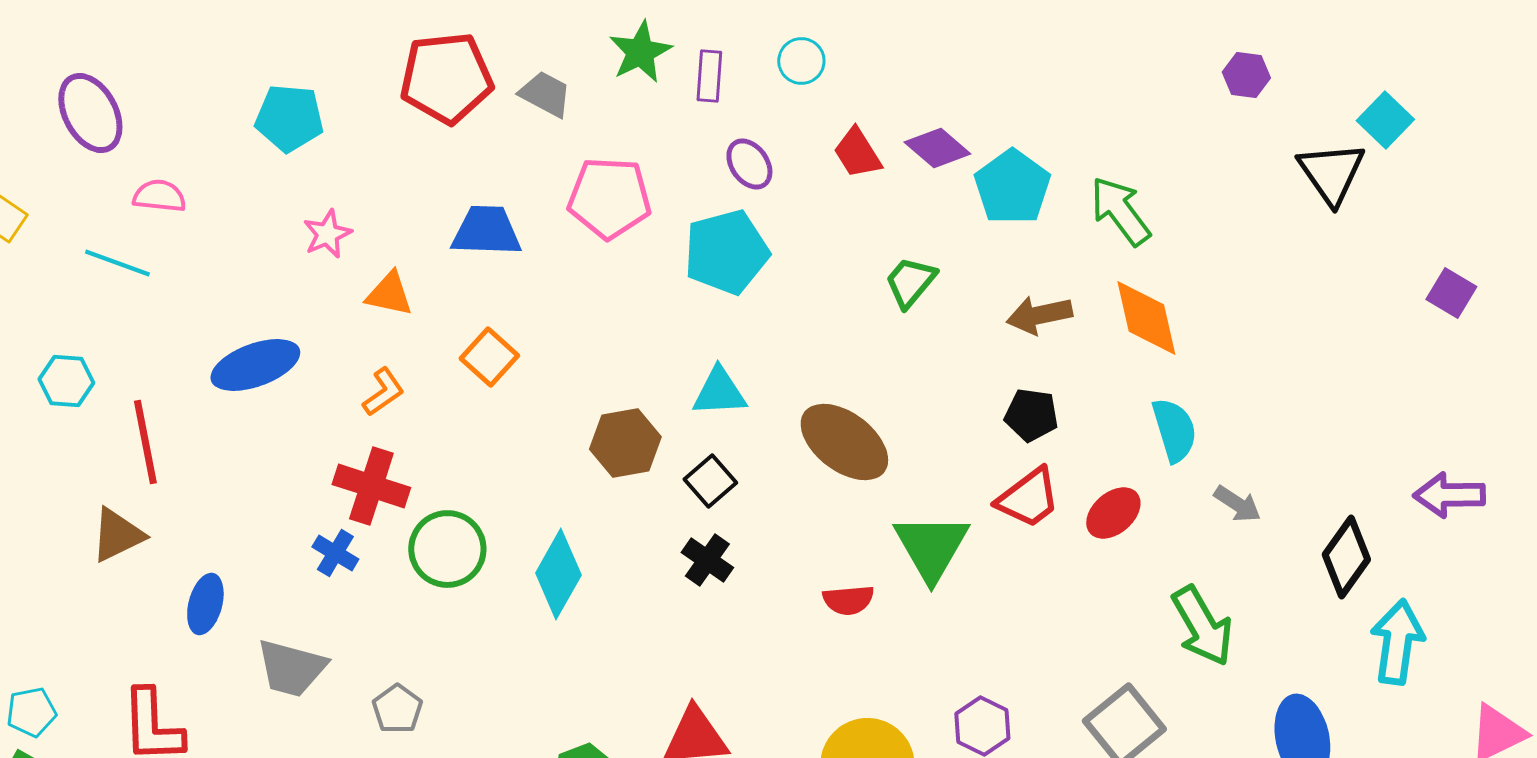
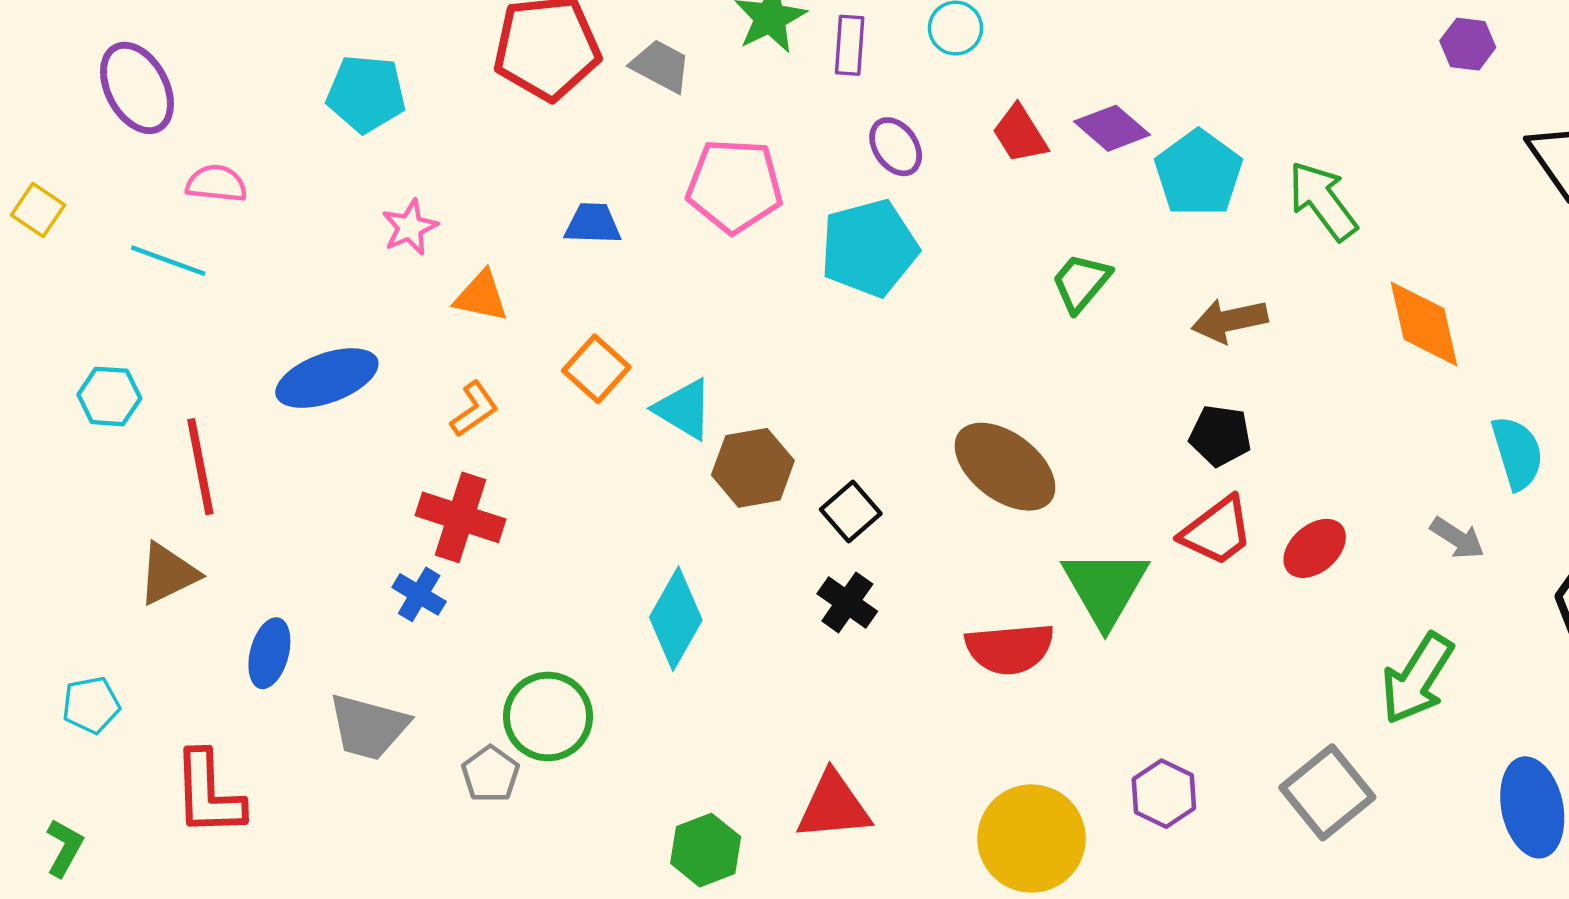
blue trapezoid: (486, 231) -> (593, 224), size x0.7
orange diamond: (1146, 318) -> (1424, 324), moved
cyan triangle: (719, 392) -> (684, 409), moved, turned 34
cyan semicircle: (1174, 430) -> (1517, 453), moved
green circle: (447, 549) -> (548, 716), moved
red semicircle: (848, 600) -> (1010, 649), size x1.5
green arrow: (1202, 626) -> (1417, 678), turned 62
cyan pentagon: (31, 712) -> (91, 705), moved

